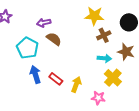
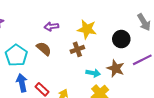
purple arrow: (44, 23) -> (51, 26), moved
brown cross: (104, 35) -> (77, 49), moved

